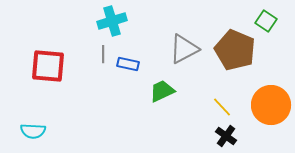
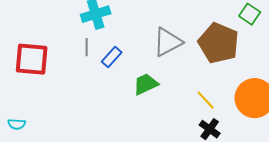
blue rectangle: (128, 64) -> (112, 57), turned -60
cyan semicircle: (33, 131) -> (17, 124), size x0.7

